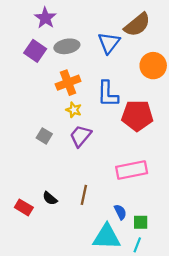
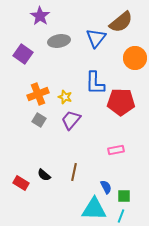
purple square: (35, 51) -> (23, 54), moved
orange cross: (68, 83) -> (38, 94), moved
pink rectangle: (132, 170) -> (116, 150), size x0.6

